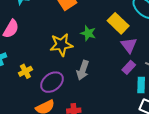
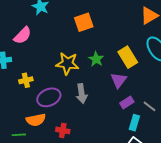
purple triangle: (129, 45) -> (119, 80), moved
gray arrow: (83, 70) -> (82, 94), turned -42

